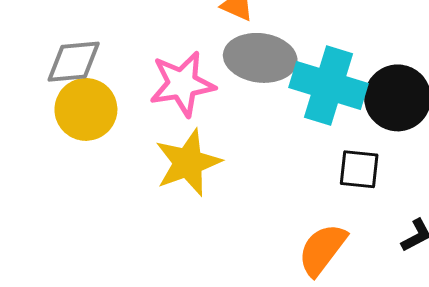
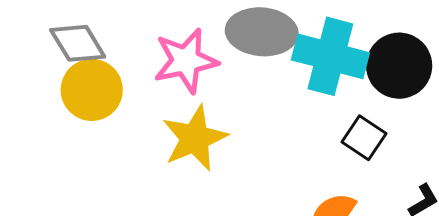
gray diamond: (74, 62) -> (78, 43), turned 66
black square: (359, 169) -> (364, 138), turned 30

